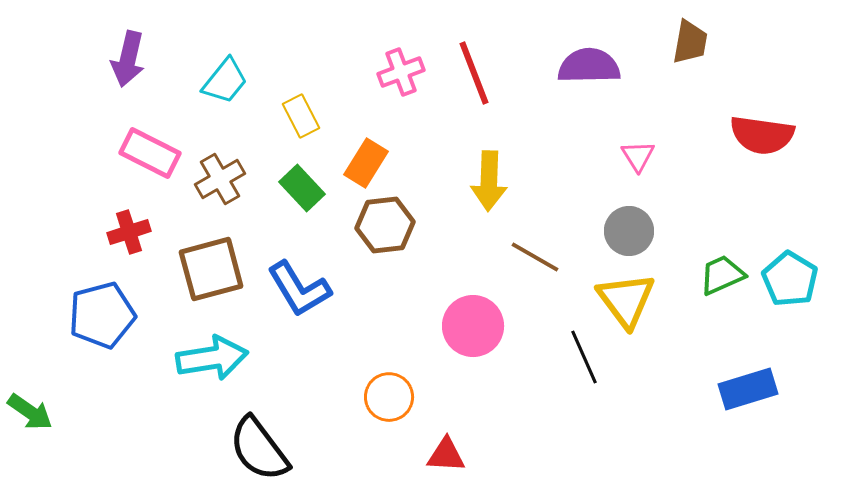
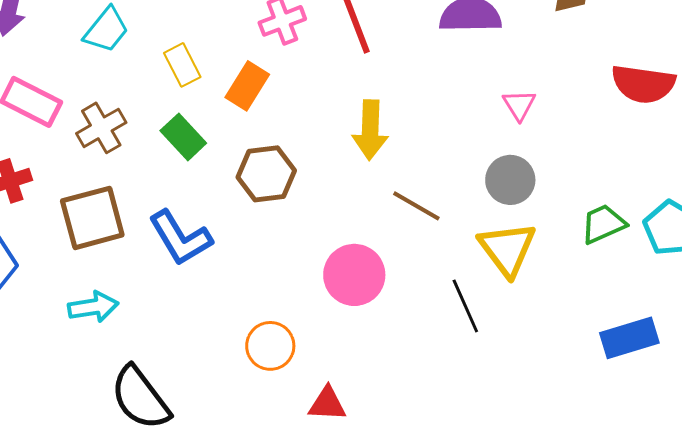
orange rectangle: (366, 163) -> (247, 86), moved
cyan arrow: (212, 358) -> (93, 307), size x0.7

